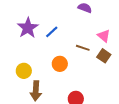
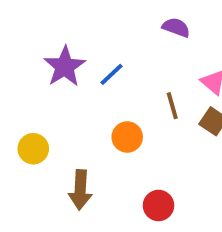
brown line: (83, 48) -> (172, 106), turned 56
yellow circle: (24, 71) -> (33, 149), moved

